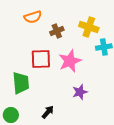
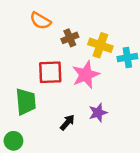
orange semicircle: (33, 17) -> (40, 21), turned 48
yellow cross: (89, 27) -> (100, 45), moved
black arrow: (48, 112) -> (67, 122), moved

